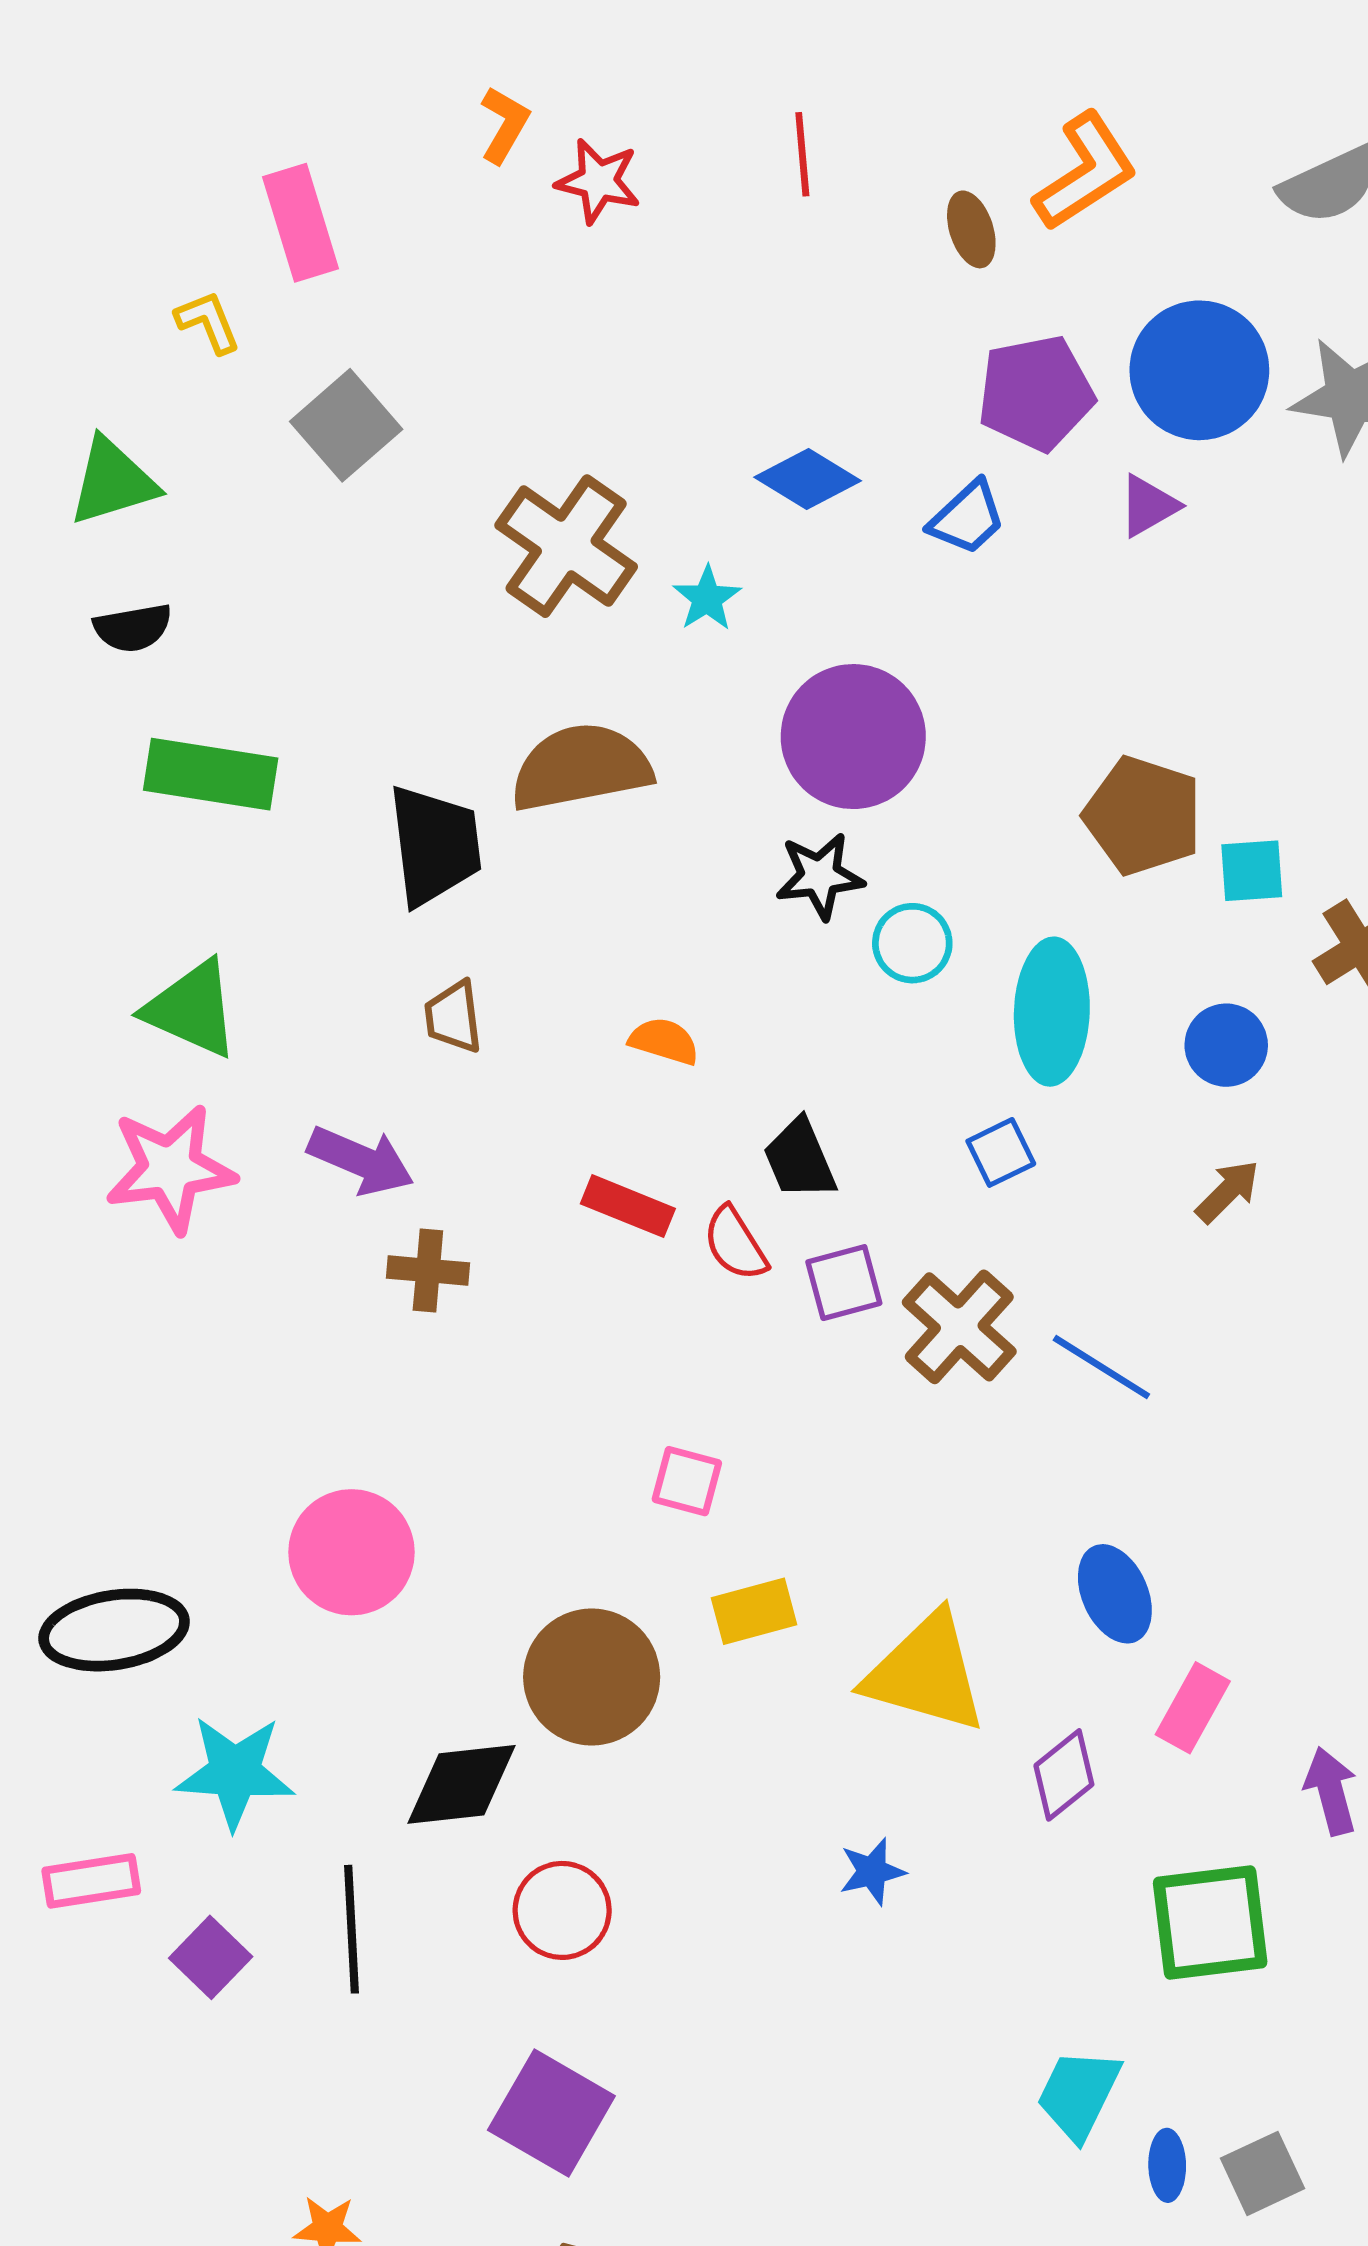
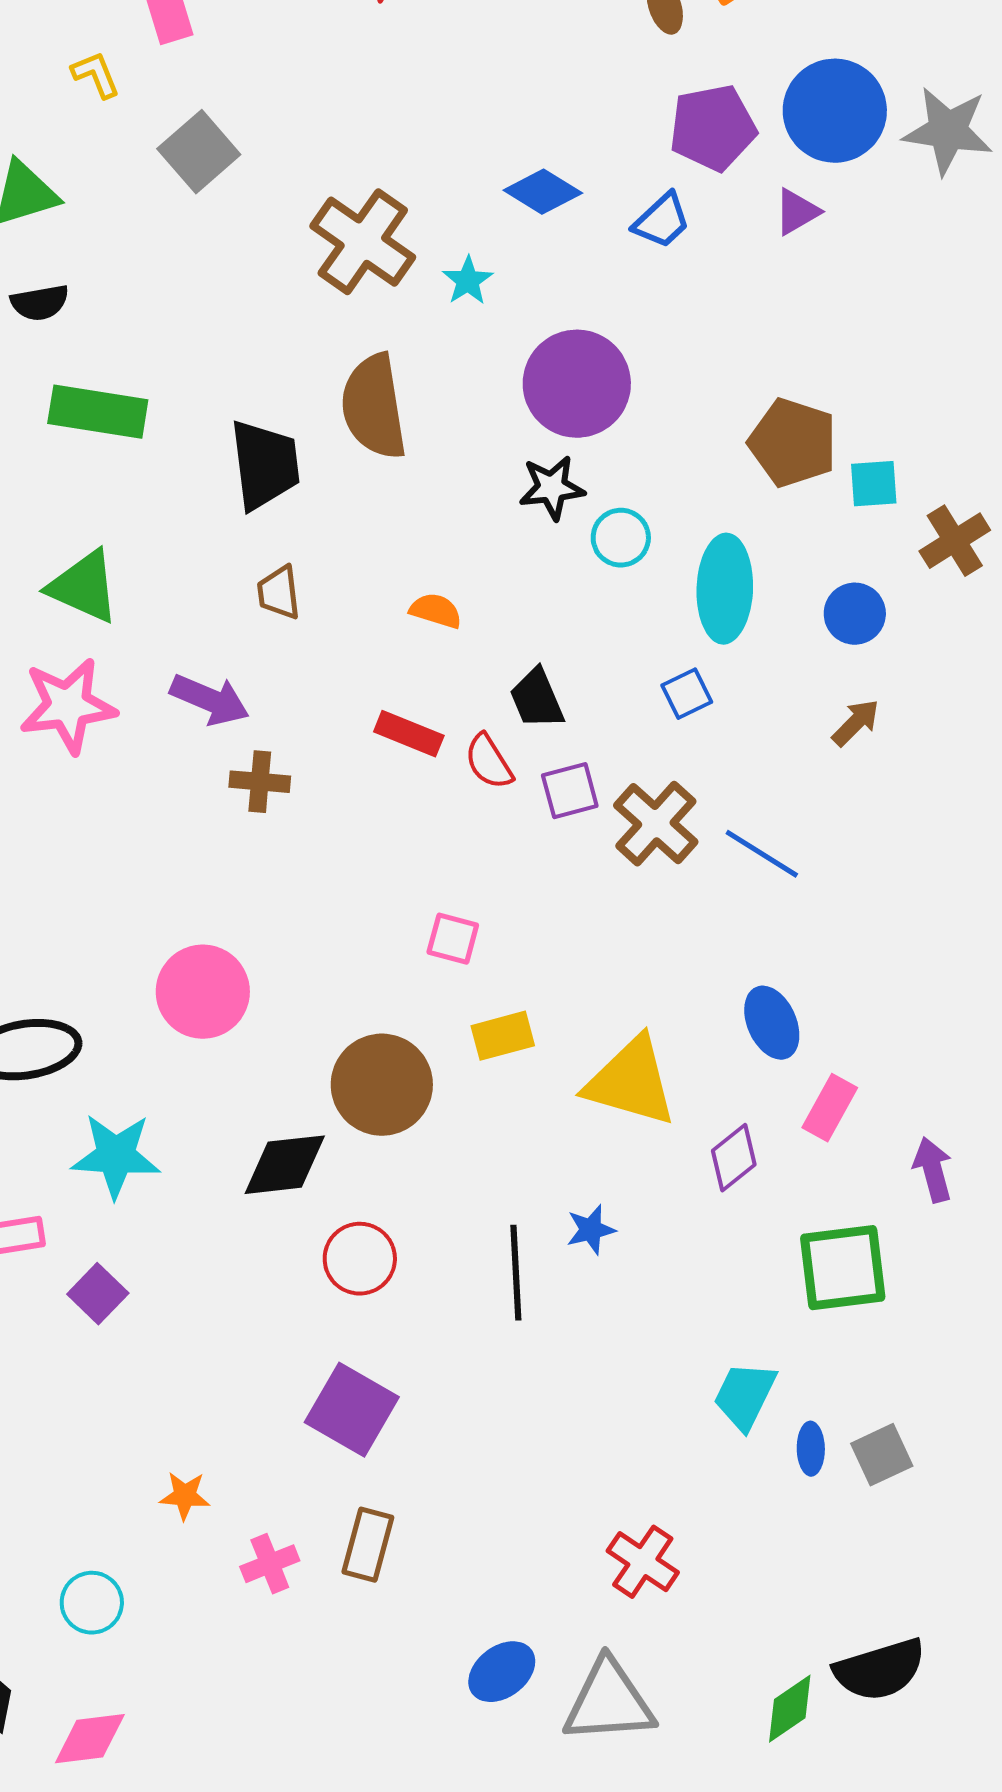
brown semicircle: (581, 767) -> (374, 407), turned -88
black line: (351, 1929) -> (516, 1273), moved

